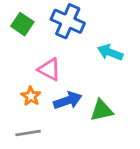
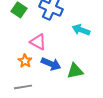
blue arrow: (68, 100) -> (51, 64), turned 42

